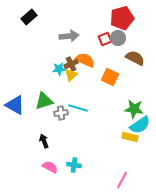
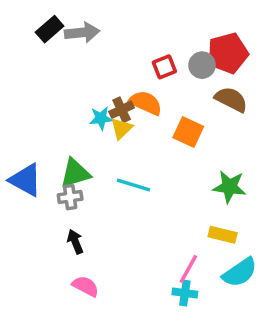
red pentagon: (122, 18) -> (228, 53), moved
gray arrow: (69, 36) -> (82, 33), moved
red square: (105, 39) -> (164, 67), moved
gray cross: (61, 113) -> (70, 197), moved
cyan semicircle: (140, 125) -> (240, 272), moved
cyan cross: (74, 165) -> (185, 293), moved
pink line: (122, 180) -> (188, 269), moved

